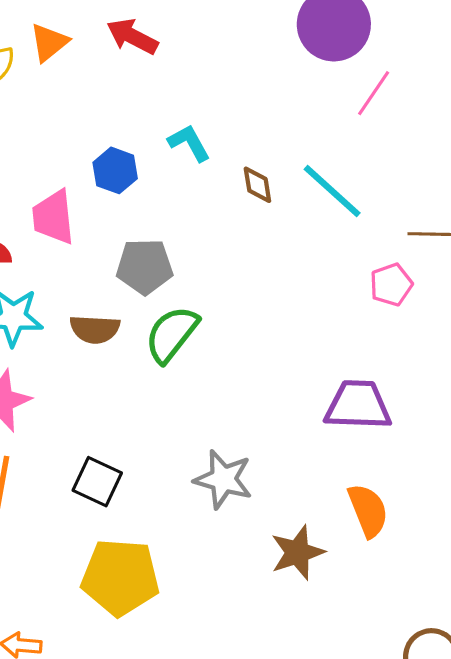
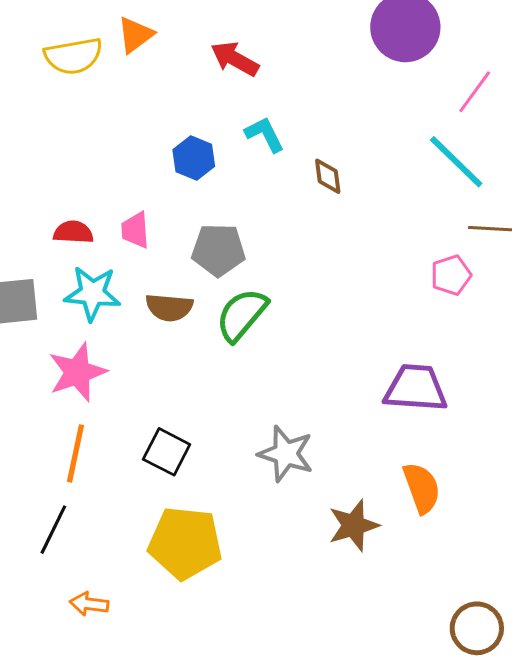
red arrow: (132, 36) -> (235, 59), moved
pink line: (374, 93) -> (475, 92), moved
cyan line: (332, 191) -> (456, 162), moved
pink trapezoid: (53, 217) -> (135, 230), moved, size x0.7

